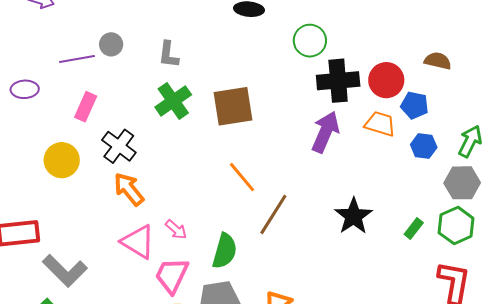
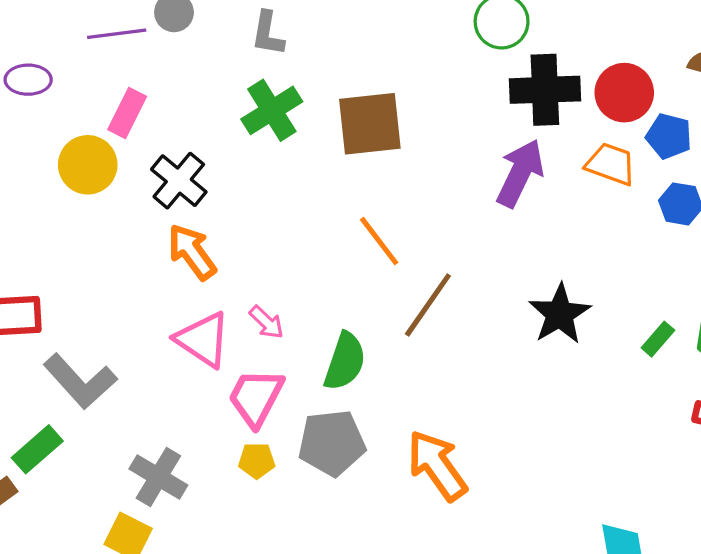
yellow circle: (62, 160) -> (88, 165), moved

